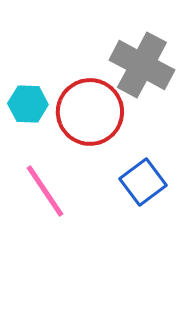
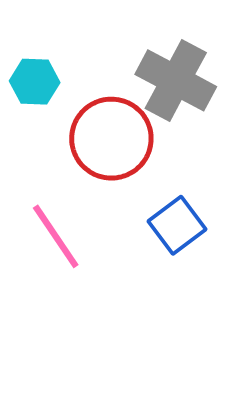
cyan hexagon: (28, 104) -> (35, 82), moved

